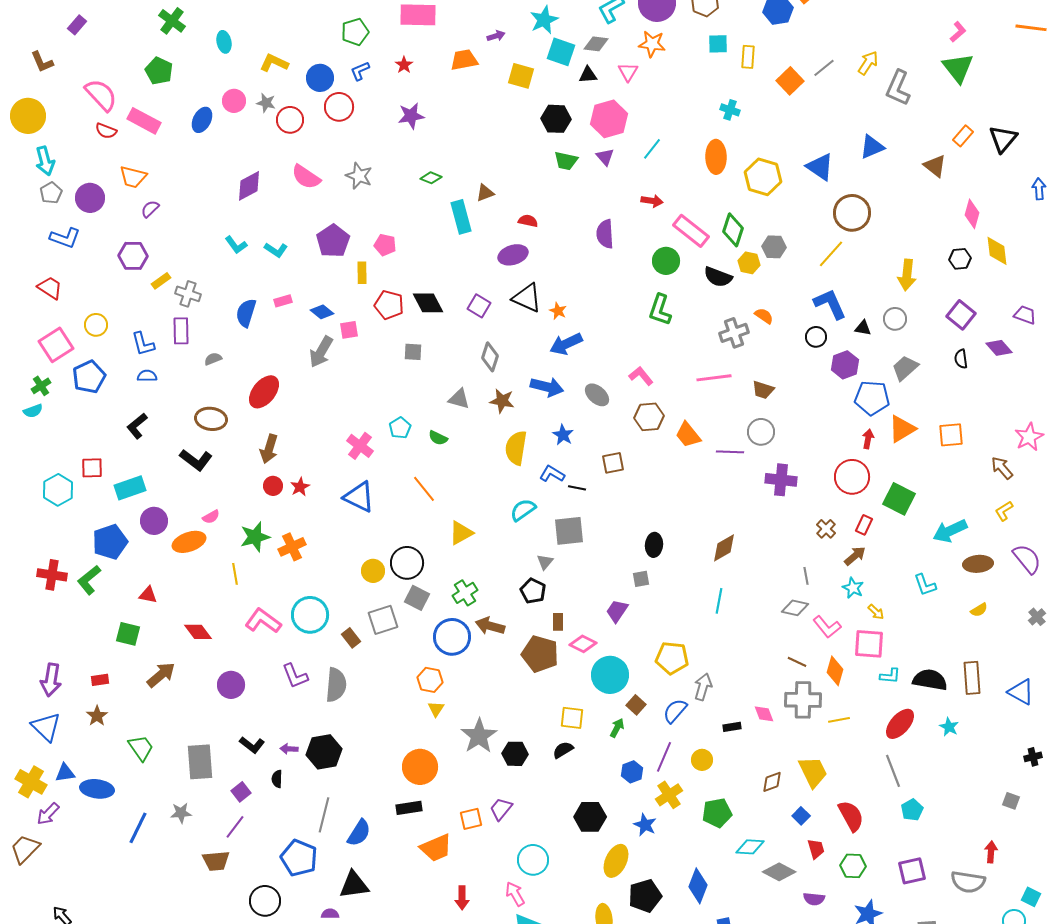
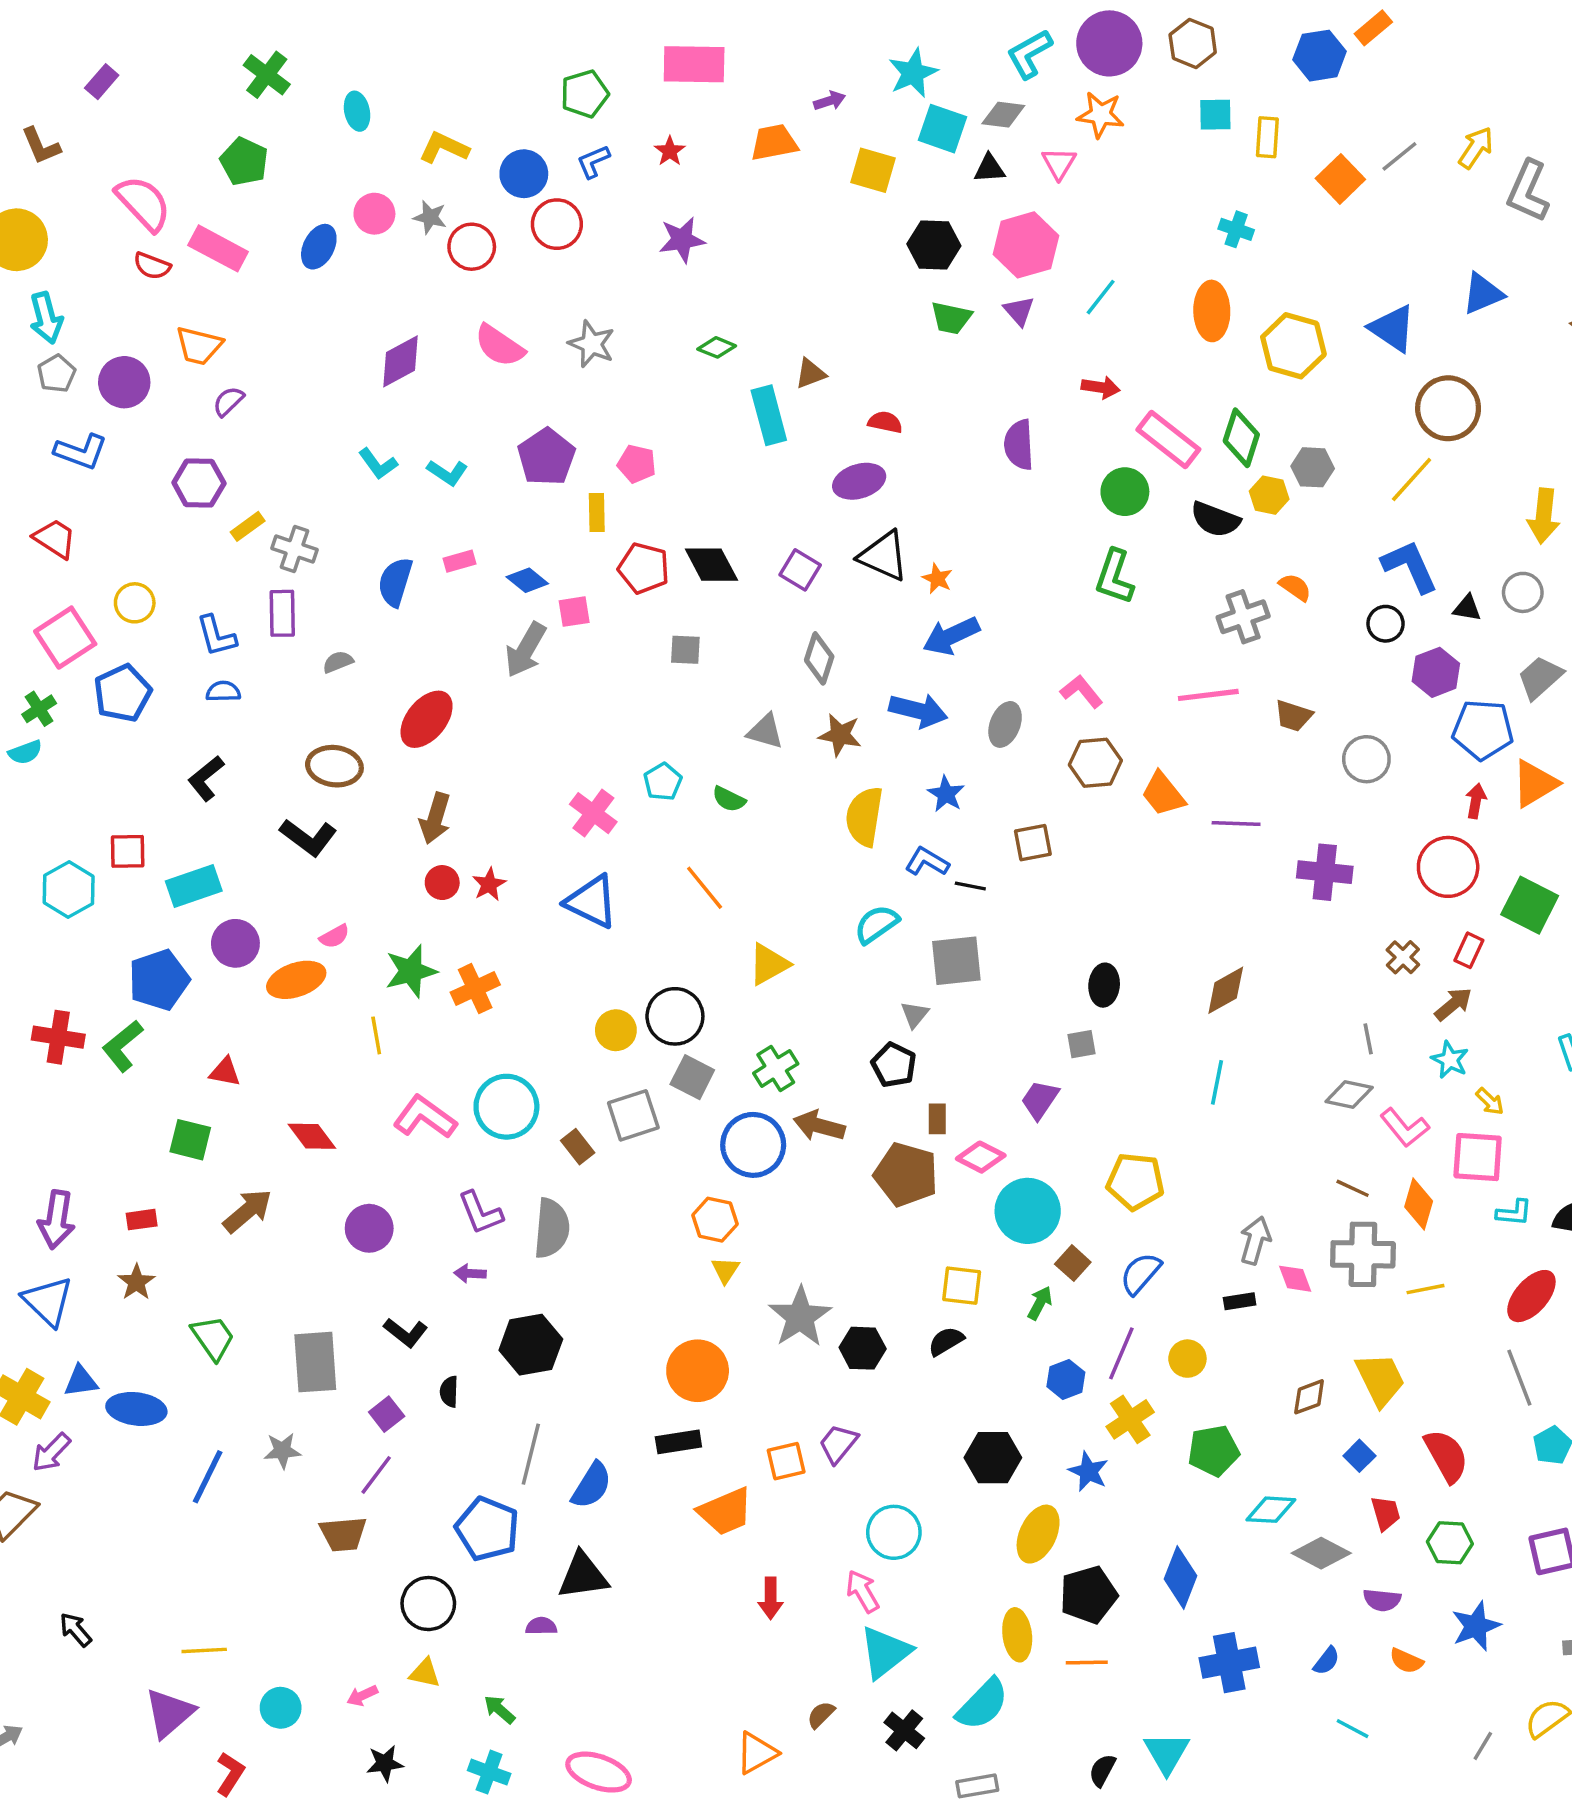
gray ellipse: (597, 395) -> (1005, 724), turned 70
gray circle: (761, 432) -> (1366, 759), moved
gray arrow: (703, 687) -> (1255, 1240), moved
purple arrow: (289, 749) -> (470, 1273), moved

